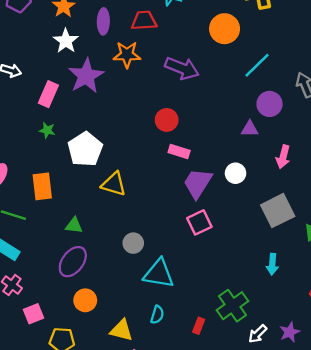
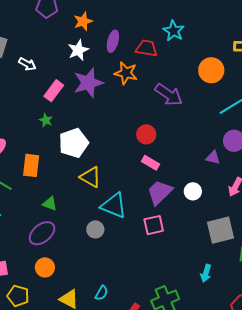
cyan triangle: (159, 274) -> (114, 206), moved

